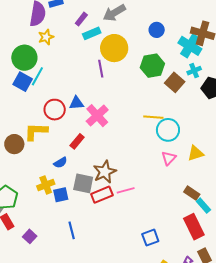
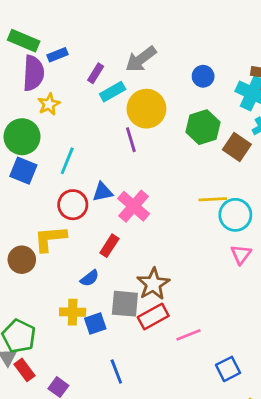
cyan line: (37, 76) -> (67, 161), moved
yellow cross: (46, 185) -> (73, 312), turned 30
pink line: (126, 190) -> (188, 335), moved

